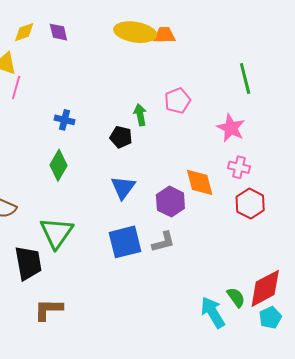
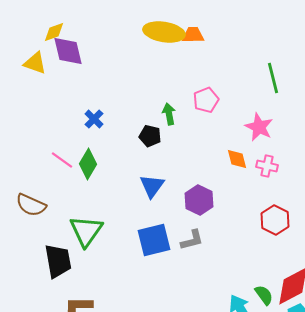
purple diamond: (58, 32) -> (68, 51), moved, size x1.6
pink line: (16, 88) -> (62, 160), moved, turned -70
blue cross: (65, 120) -> (94, 119), turned 30
orange diamond: (200, 182) -> (237, 159), moved, size x0.7
red hexagon: (250, 204) -> (275, 220), moved

